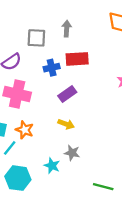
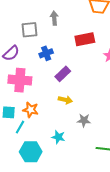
red rectangle: (77, 59) -> (85, 39), moved
gray star: (72, 153) -> (84, 120), moved

